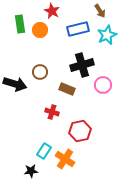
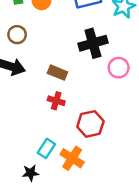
brown circle: (40, 72) -> (17, 35), moved
brown rectangle: (67, 89) -> (57, 73), moved

